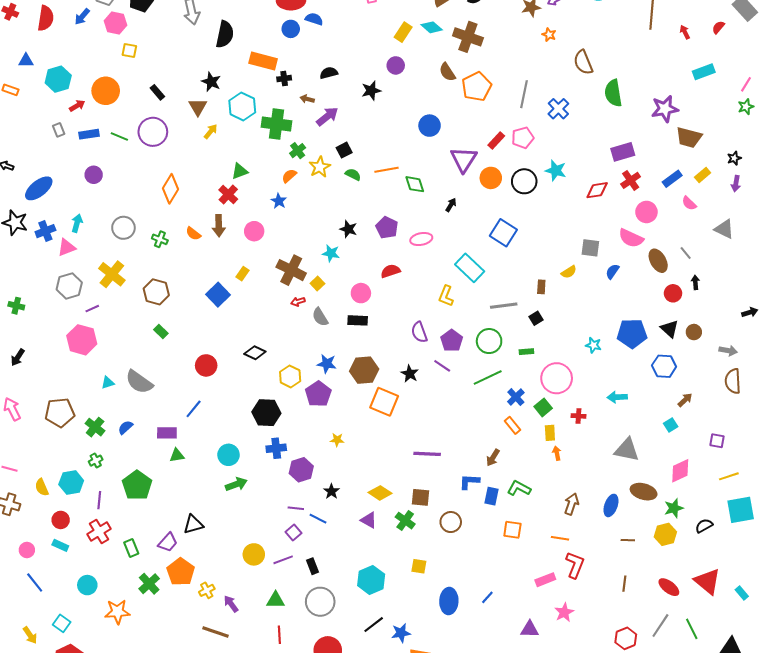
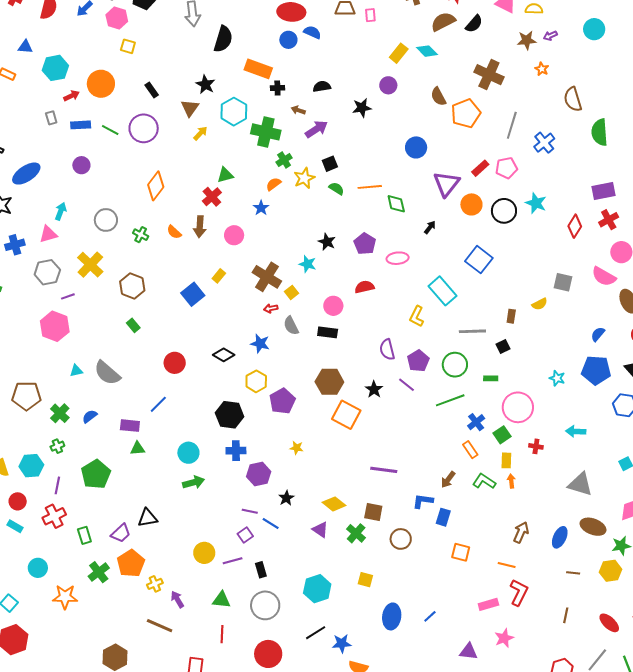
brown cross: (468, 37) -> (489, 75), moved
red diamond: (597, 190) -> (575, 226), turned -55
blue cross: (45, 231) -> (15, 245), moved
blue semicircle: (612, 271) -> (598, 334), moved
blue star: (327, 364) -> (260, 343), moved
green L-shape: (519, 488) -> (484, 481), moved

